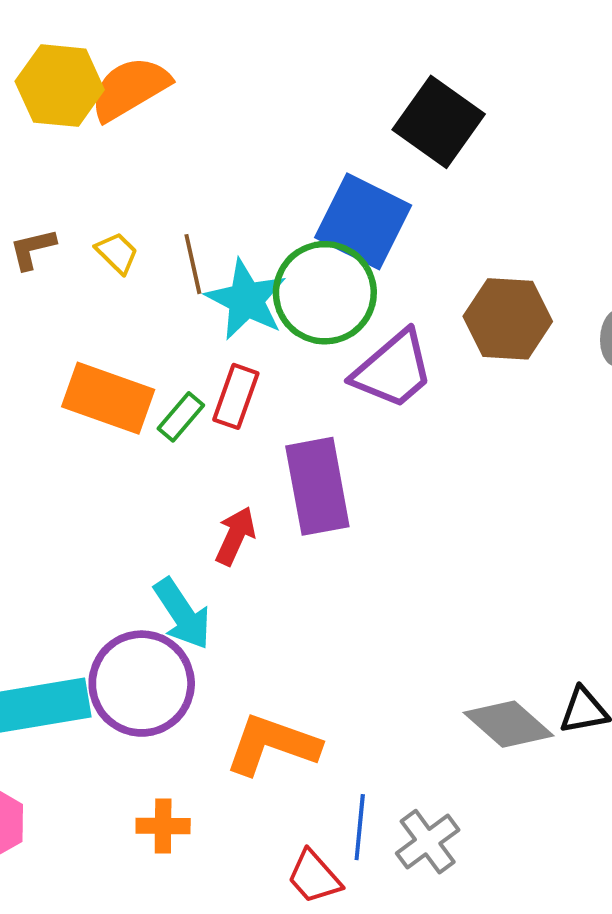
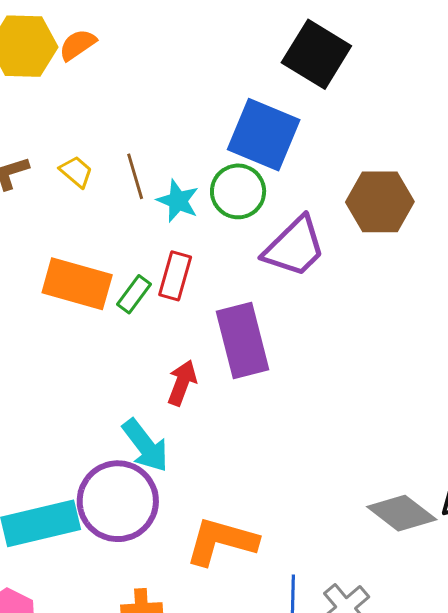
orange semicircle: (130, 88) -> (78, 45), size x0.6
green circle: (325, 293) -> (238, 191), size x0.7
cyan star: (246, 300) -> (178, 201), size x0.7

